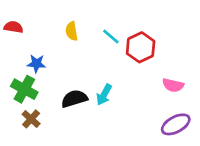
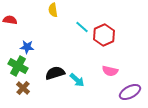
yellow semicircle: (72, 31) -> (53, 10), moved
pink semicircle: (173, 85) -> (110, 71), moved
cyan arrow: (104, 95) -> (77, 80), moved, turned -77

